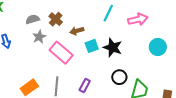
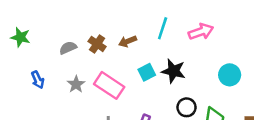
brown arrow: (77, 31) -> (128, 41), moved
gray star: (39, 37) -> (76, 84), moved
cyan circle: (158, 47) -> (230, 75), moved

